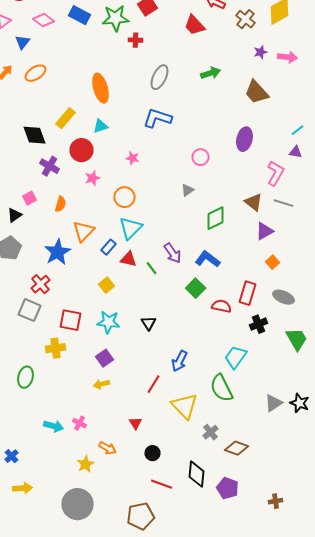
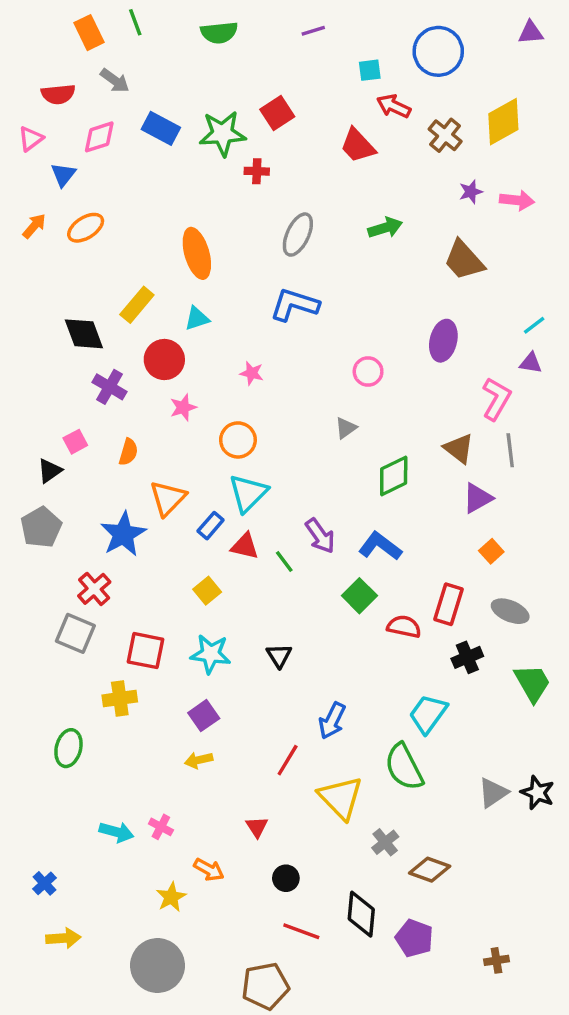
pink diamond: (44, 20) -> (99, 137), turned -55
gray line: (284, 203) -> (510, 450), turned 66

